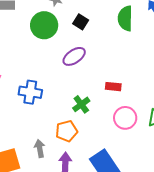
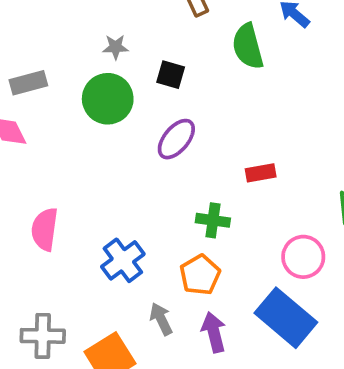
blue cross: (30, 92) -> (123, 260), moved, turned -30
green cross: (81, 104) -> (213, 220), turned -30
pink circle: (125, 118) -> (303, 257), moved

